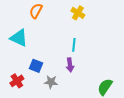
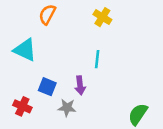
purple arrow: (70, 65) -> (80, 85), moved
red cross: (17, 81) -> (22, 106), turned -32

